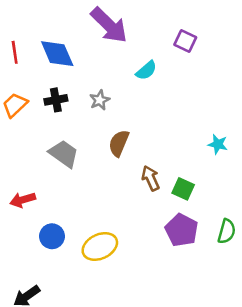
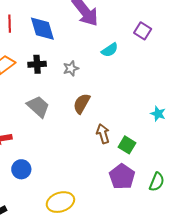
yellow ellipse: (100, 246) -> (60, 202), moved

